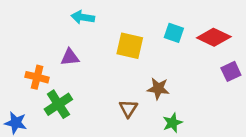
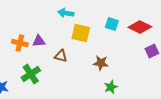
cyan arrow: (83, 17) -> (66, 13), moved
orange cross: (37, 77) -> (20, 43), moved
brown triangle: (128, 109) -> (61, 56), moved, turned -48

